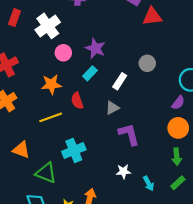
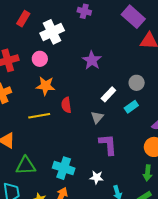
pink circle: (63, 53) -> (40, 59), moved
cyan rectangle: (90, 73) -> (131, 107), moved
gray triangle: (112, 108) -> (97, 117), turned -32
cyan cross: (74, 151) -> (64, 168), moved, turned 30
green triangle: (46, 173) -> (26, 166), turned -35

